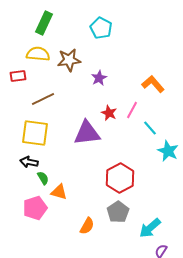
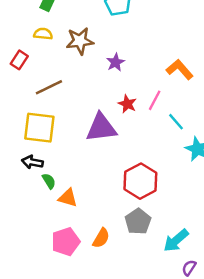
yellow semicircle: (38, 54) -> (43, 34), size x0.7
red rectangle: (18, 76) -> (19, 60), turned -49
pink pentagon: (35, 208) -> (66, 242), moved

